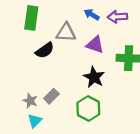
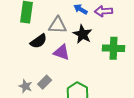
purple triangle: (95, 45) -> (62, 52), moved
black star: (94, 77) -> (83, 34), moved

